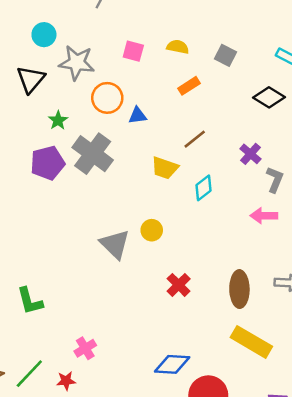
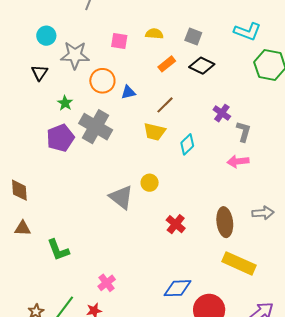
black triangle: (31, 79) -> (40, 73), size x0.7
black diamond: (269, 97) -> (202, 66), moved
brown line: (195, 139) -> (165, 105), moved

